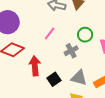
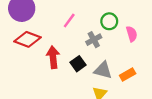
black square: (54, 79) -> (78, 64), moved

